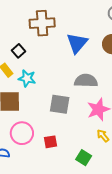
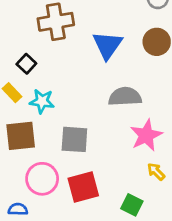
gray square: (60, 104) -> (74, 139), moved
red square: (50, 142) -> (83, 187), size x1.6

